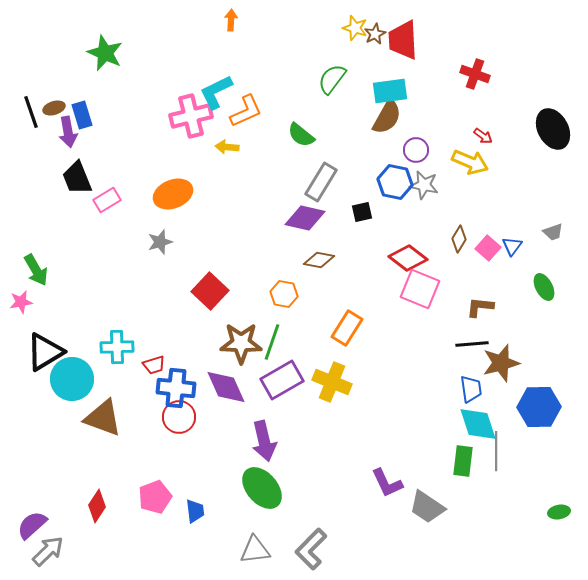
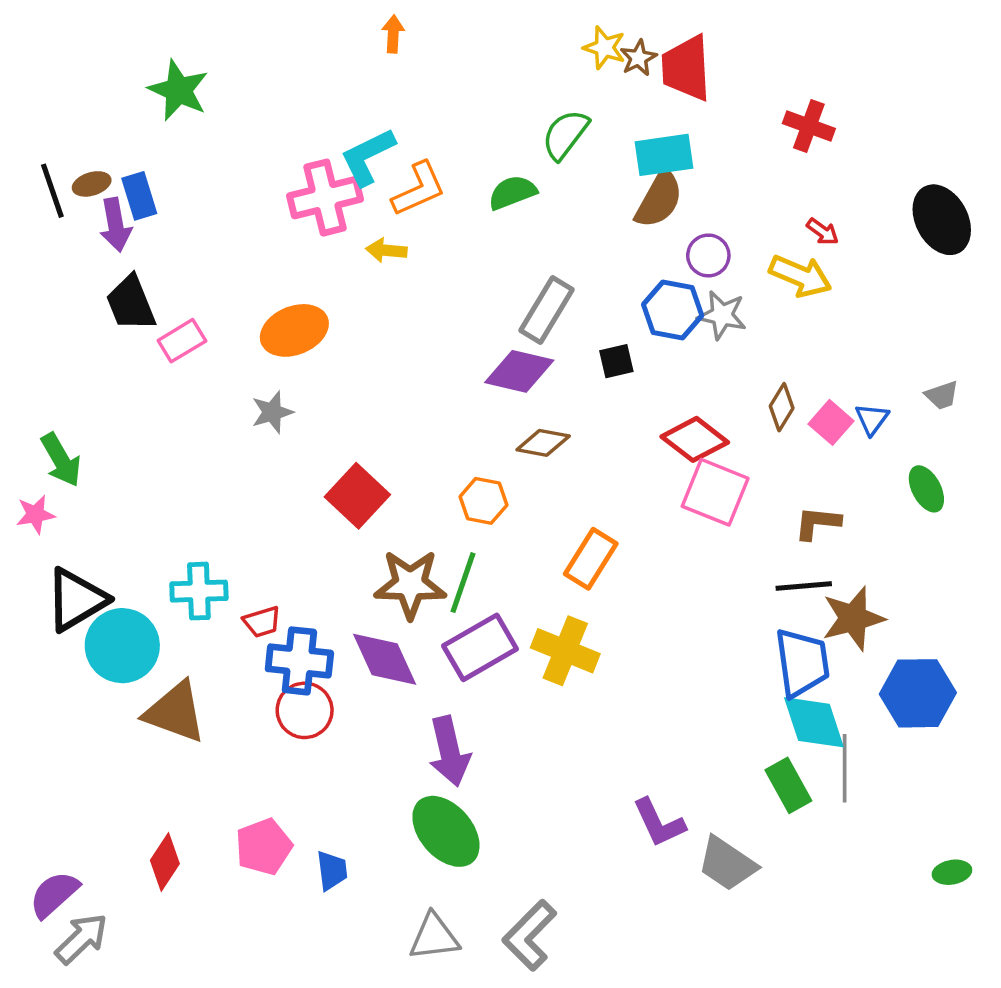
green semicircle: (301, 135) -> (512, 192), moved, turned 120
blue trapezoid: (471, 389) -> (802, 663), size x1.5
green rectangle: (463, 461) -> (788, 785), turned -36

